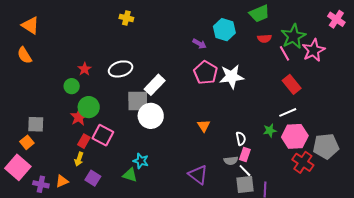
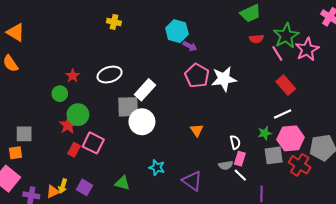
cyan hexagon: (224, 30) -> (177, 31), moved
orange square: (27, 142) -> (15, 153), turned 32
yellow arrow: (79, 159) -> (63, 186), moved
cyan star: (141, 161) -> (157, 168), moved
gray square: (245, 185) -> (274, 155), moved

